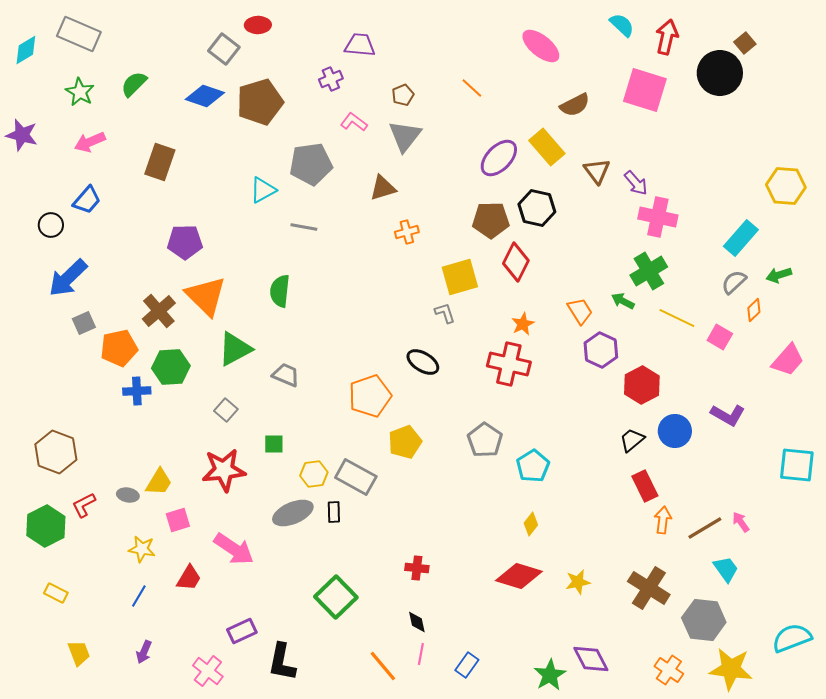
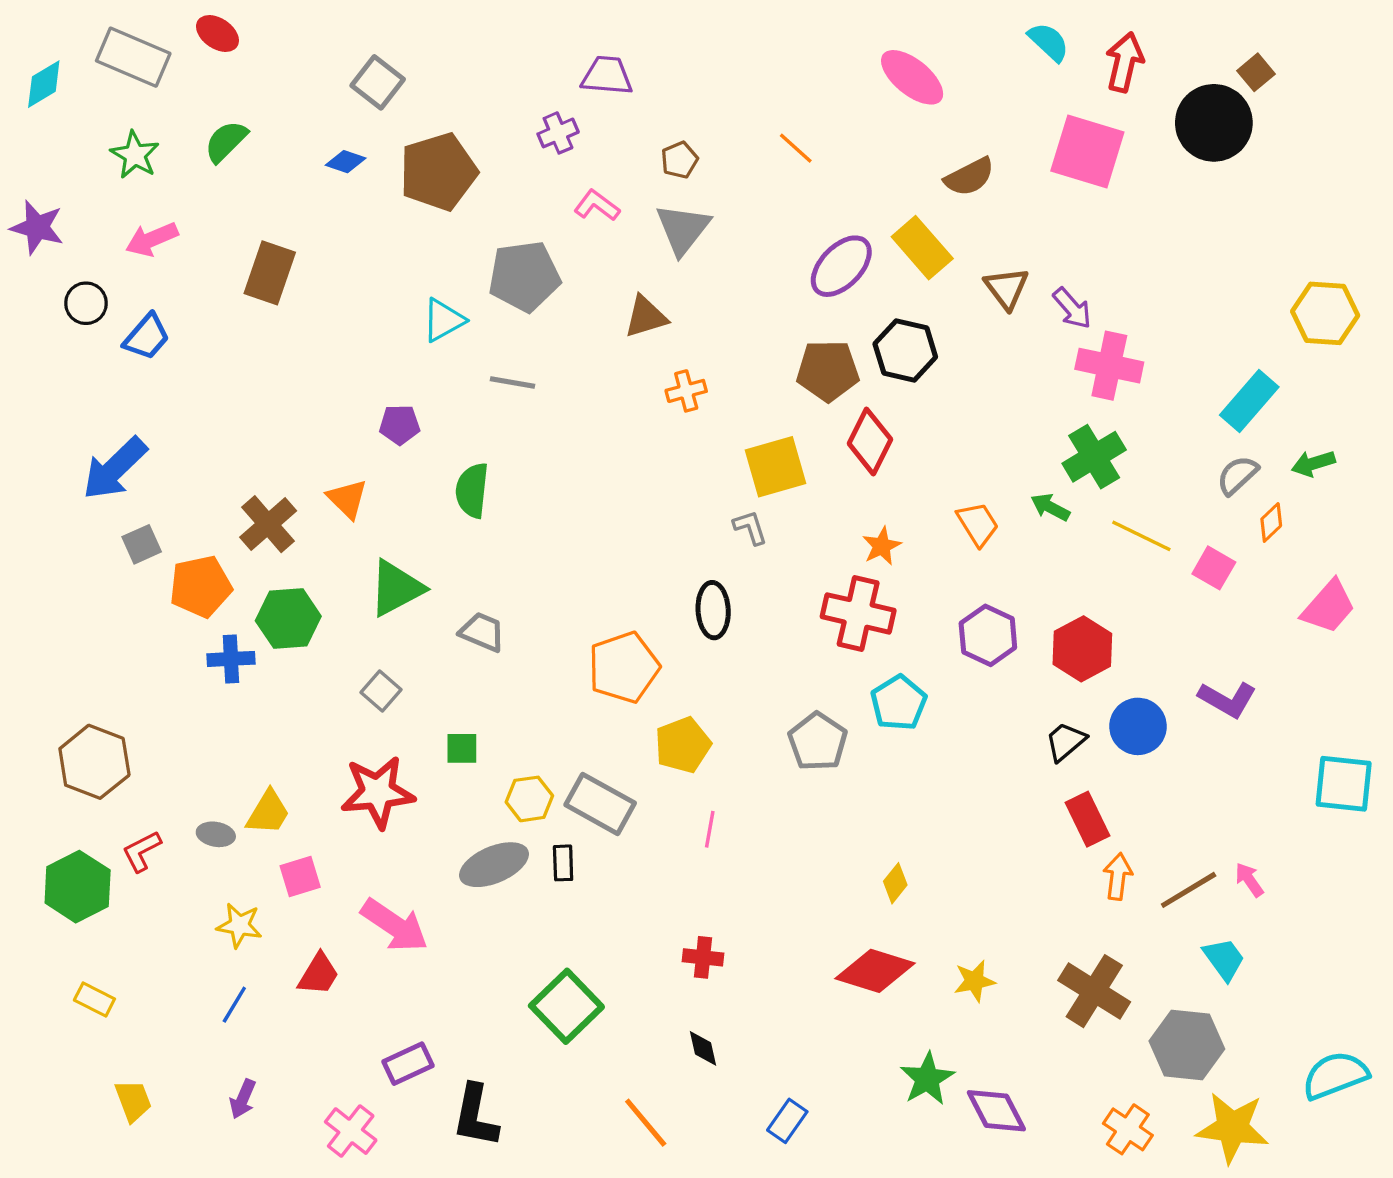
red ellipse: (258, 25) -> (217, 33), moved, turned 35
blue diamond: (205, 96) -> (346, 162), size x0.6
black circle: (51, 225) -> (86, 303), moved
purple pentagon: (185, 242) -> (400, 425), moved, size x0.7
orange triangle: (206, 296) -> (347, 499), size x0.6
purple hexagon: (601, 350) -> (988, 635), moved
black ellipse: (423, 362) -> (713, 610), turned 56
cyan pentagon: (533, 466) -> (899, 703), moved
pink line: (421, 654) -> (710, 829), moved
green star: (550, 675) -> (927, 1079), moved

